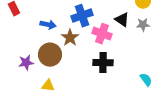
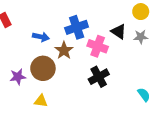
black cross: (103, 63) -> (99, 77), turned -30

